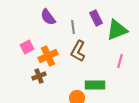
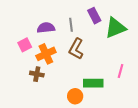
purple semicircle: (48, 17) -> (46, 28), moved, turned 120
pink line: (120, 61) -> (120, 71), moved
brown cross: (39, 76) -> (37, 74), turned 32

